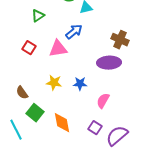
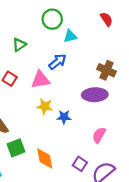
yellow star: (54, 83) -> (45, 106), moved
pink semicircle: (103, 101) -> (99, 135), moved
green square: (35, 113) -> (16, 148), turned 30

